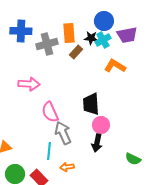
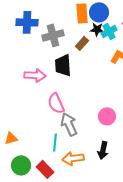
blue circle: (104, 21) -> (99, 12), moved
orange rectangle: (69, 33) -> (82, 13), moved
black trapezoid: (91, 104) -> (63, 65), moved
black arrow: (97, 143) -> (103, 150), moved
orange arrow: (67, 167) -> (73, 158), size x1.5

